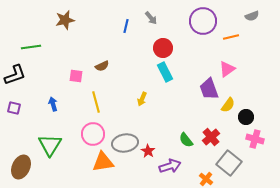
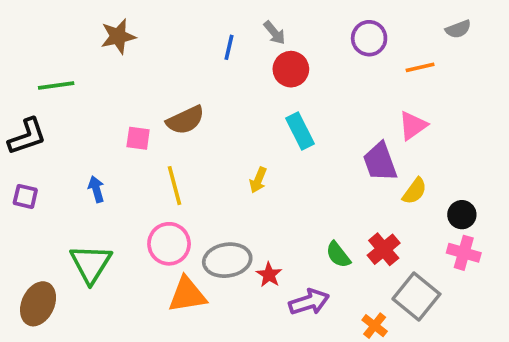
purple circle: (203, 21) -> (369, 38), size x0.7
red circle: (163, 48) -> (291, 69), moved
brown semicircle: (102, 66) -> (185, 120), size x1.5
black circle: (246, 117) -> (462, 215), moved

